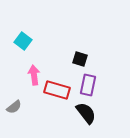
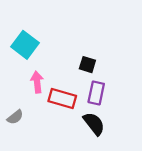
cyan square: (23, 41) -> (25, 45), size x1.4

